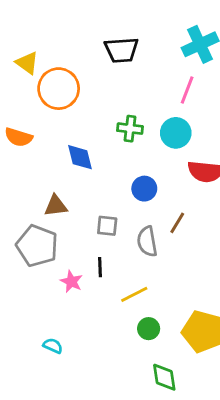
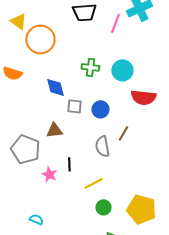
pink line: (187, 90) -> (115, 23), moved
brown triangle: (56, 206) -> (54, 130), moved
gray square: (107, 226) -> (74, 106), moved

